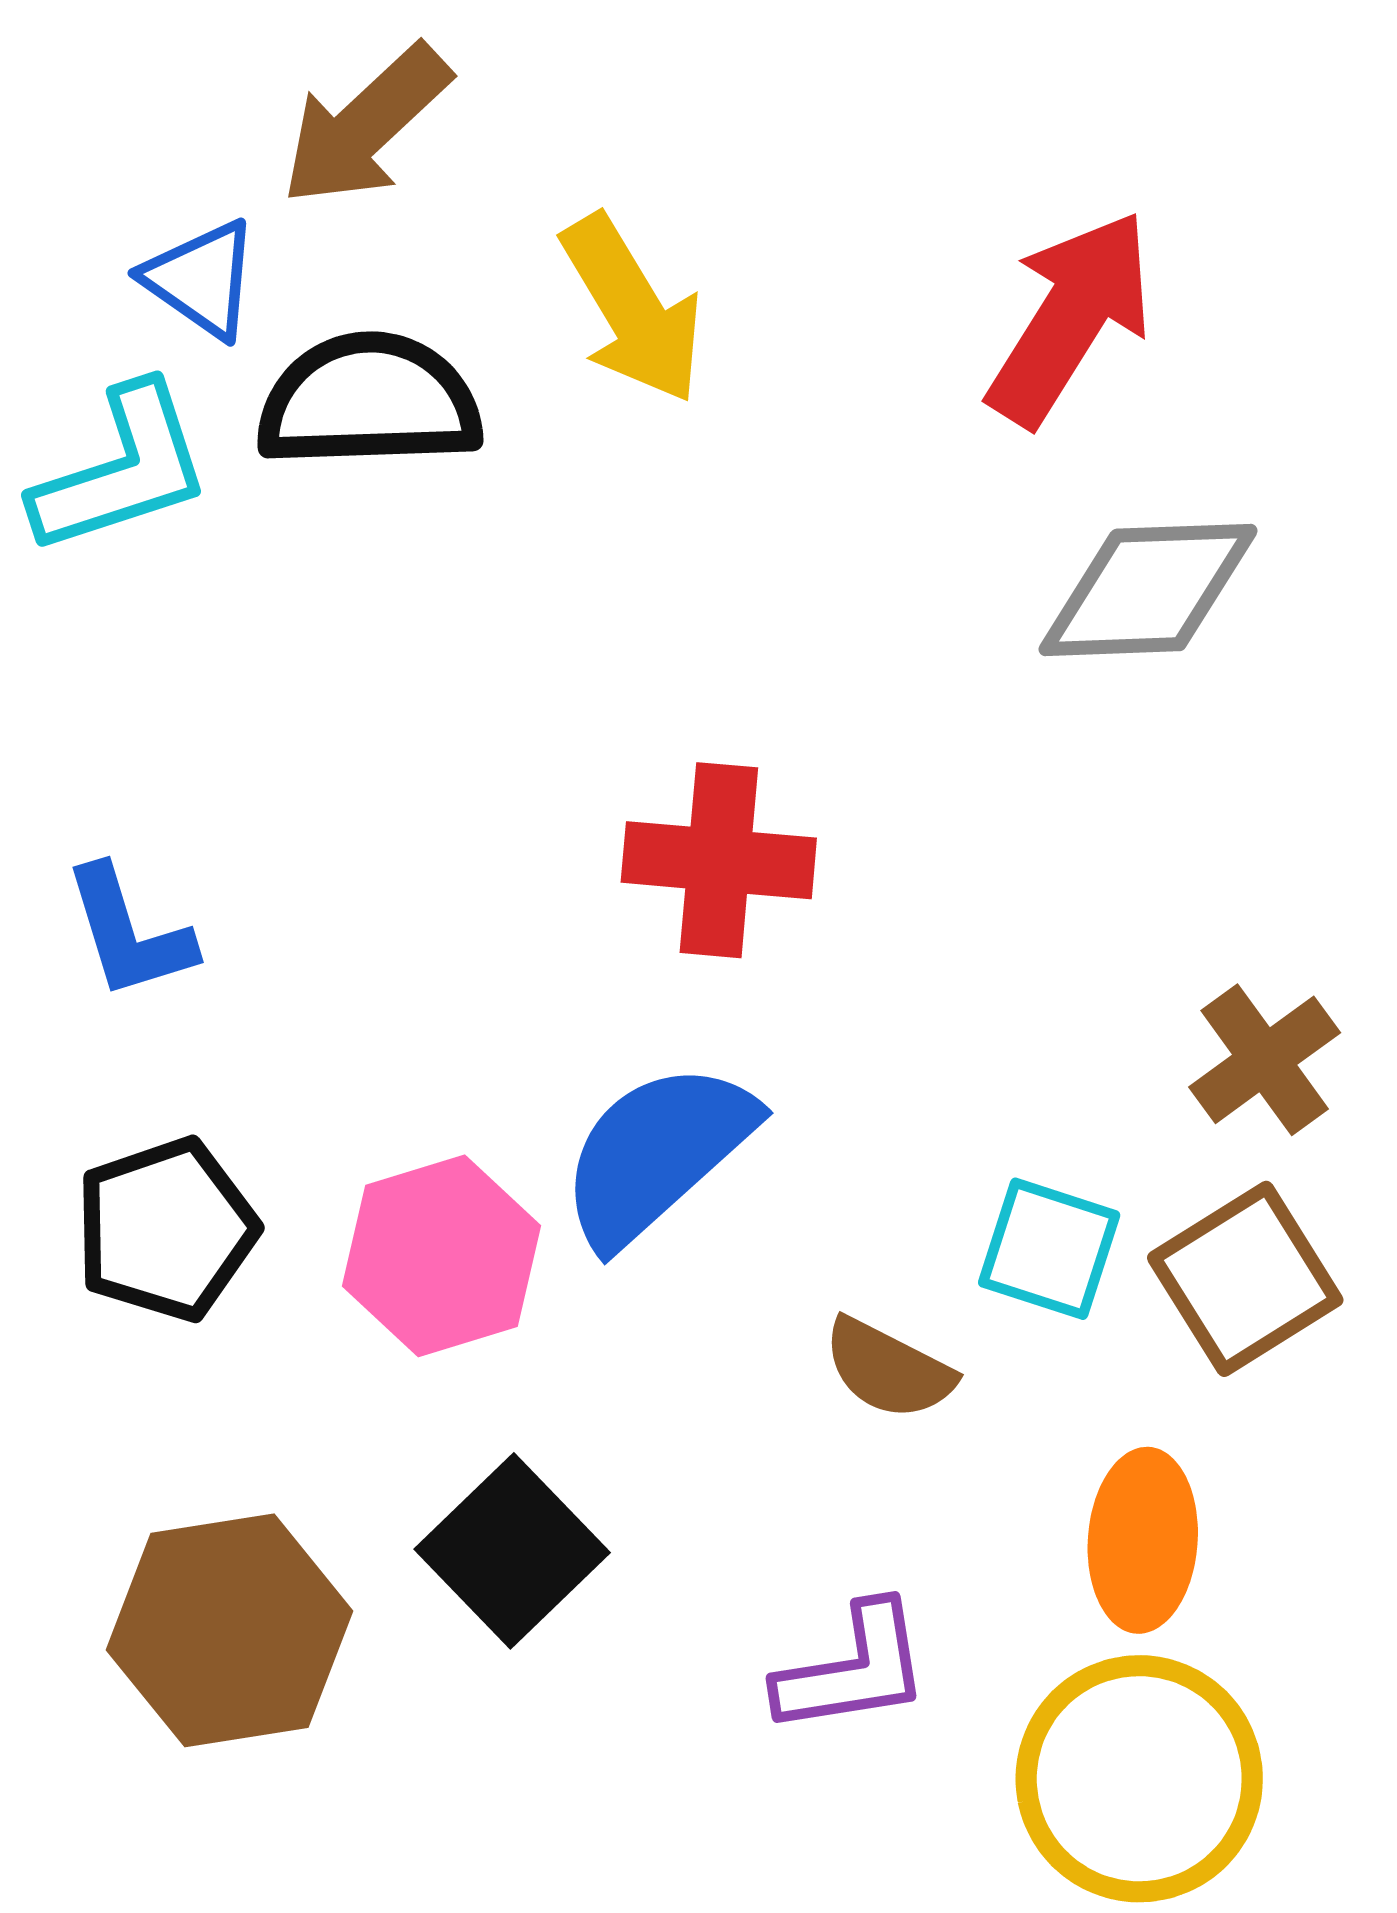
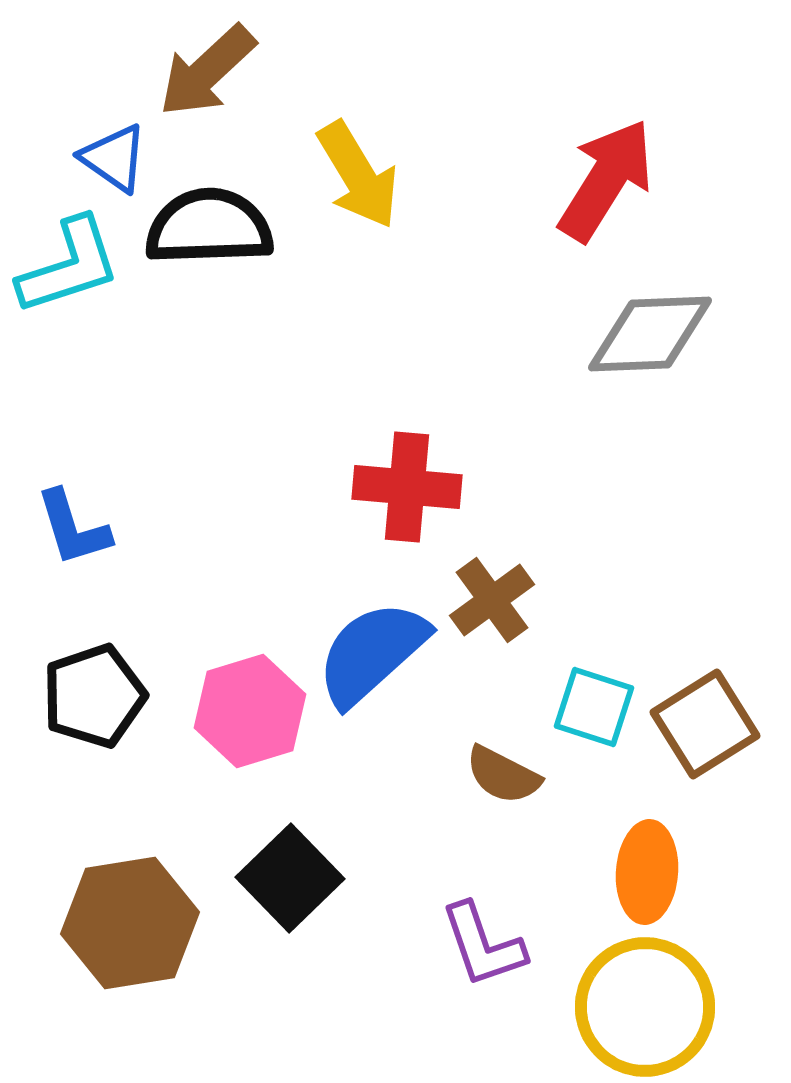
brown cross: (1265, 1060) -> (492, 600), moved
purple L-shape: (853, 1669) -> (483, 945), turned 80

